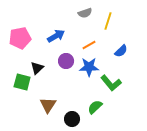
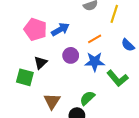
pink pentagon: (20, 38) -> (35, 29), moved, turned 30
blue semicircle: (121, 51) -> (128, 45), turned 88
green semicircle: (95, 107) -> (87, 98), moved

